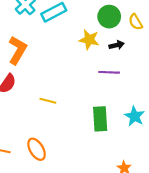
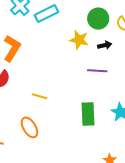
orange ellipse: (37, 149) -> (29, 127), moved

